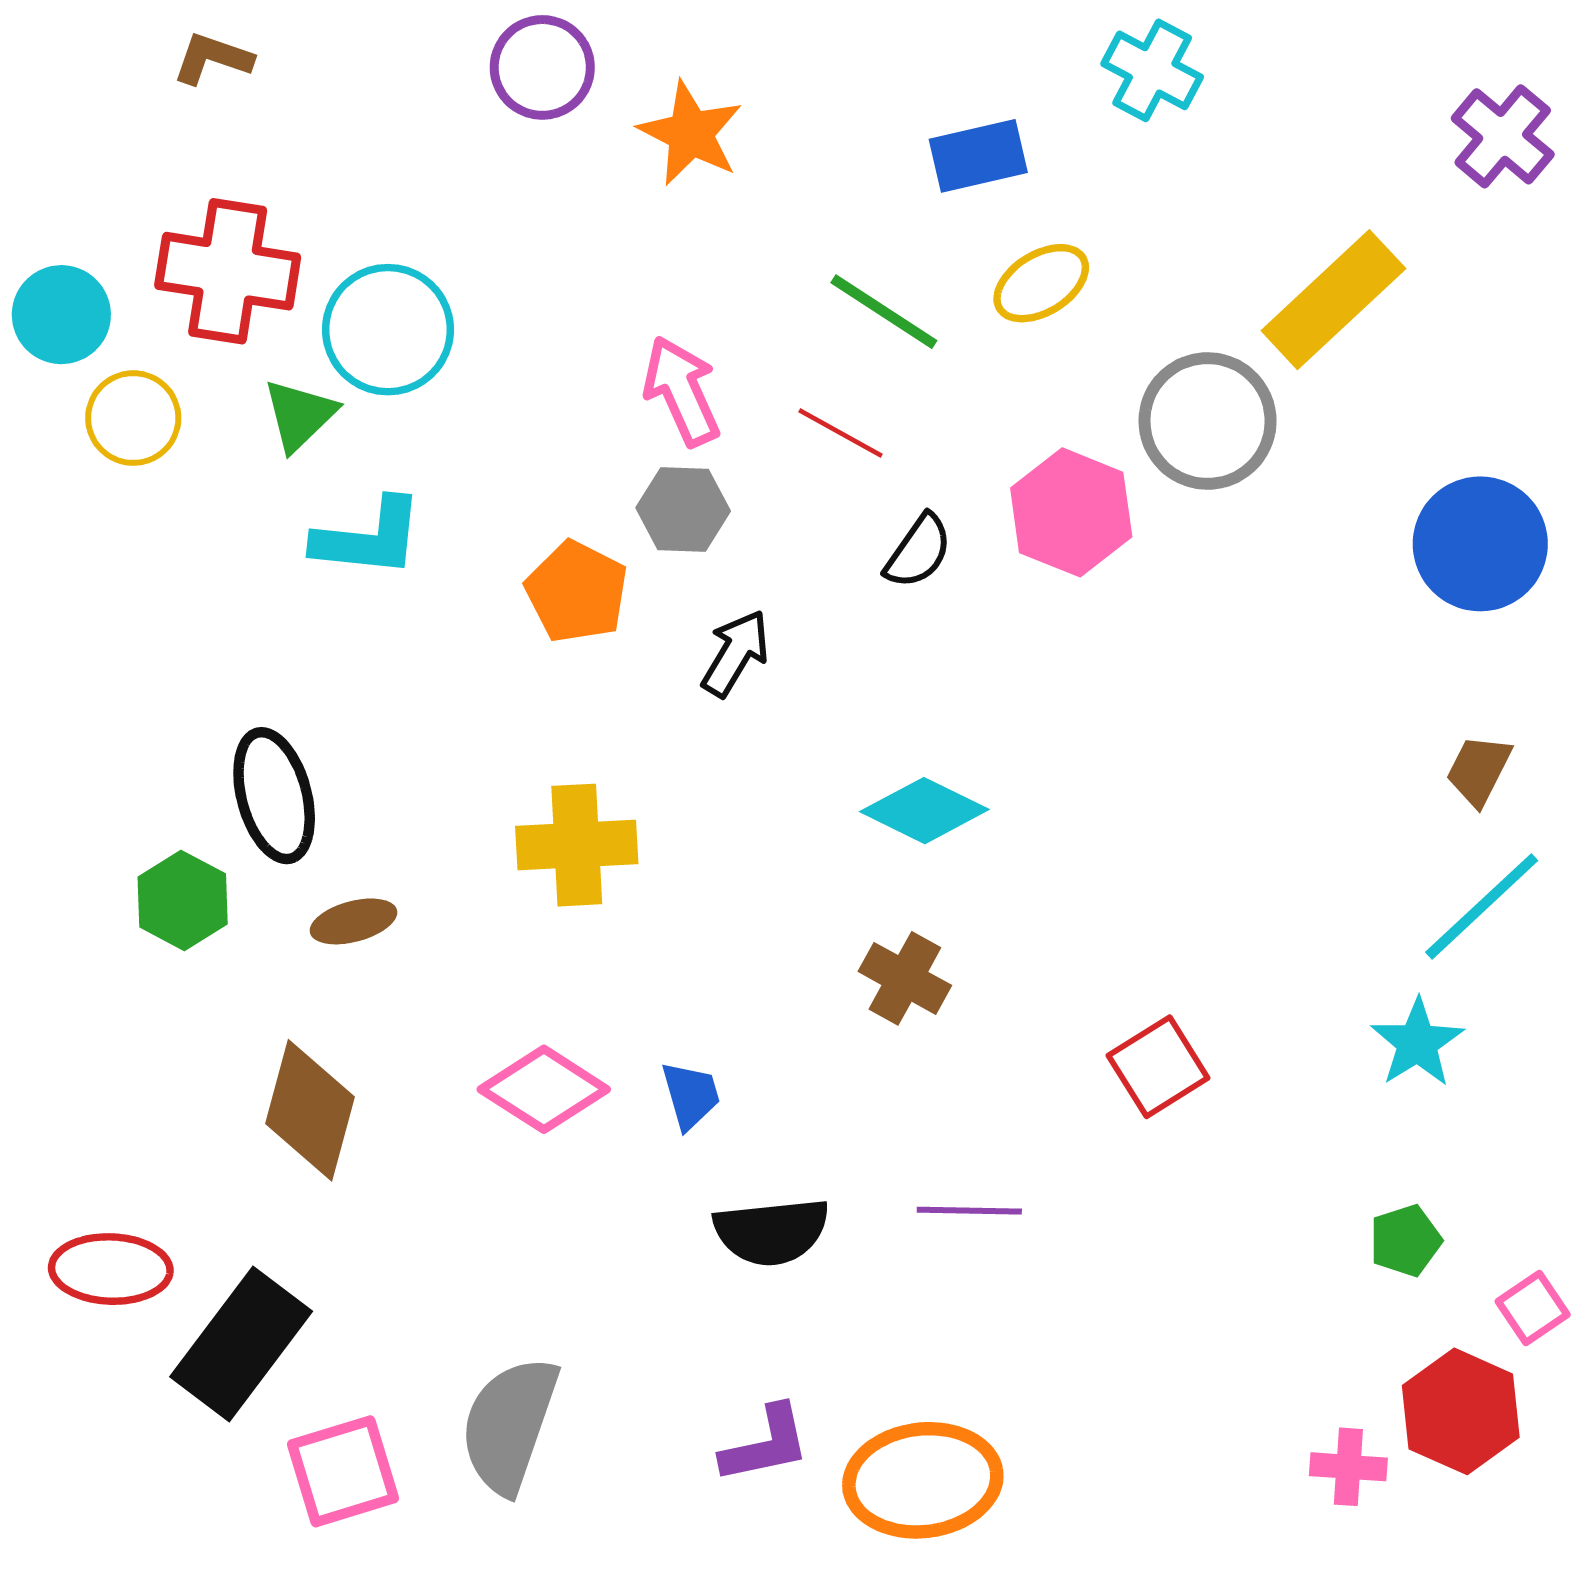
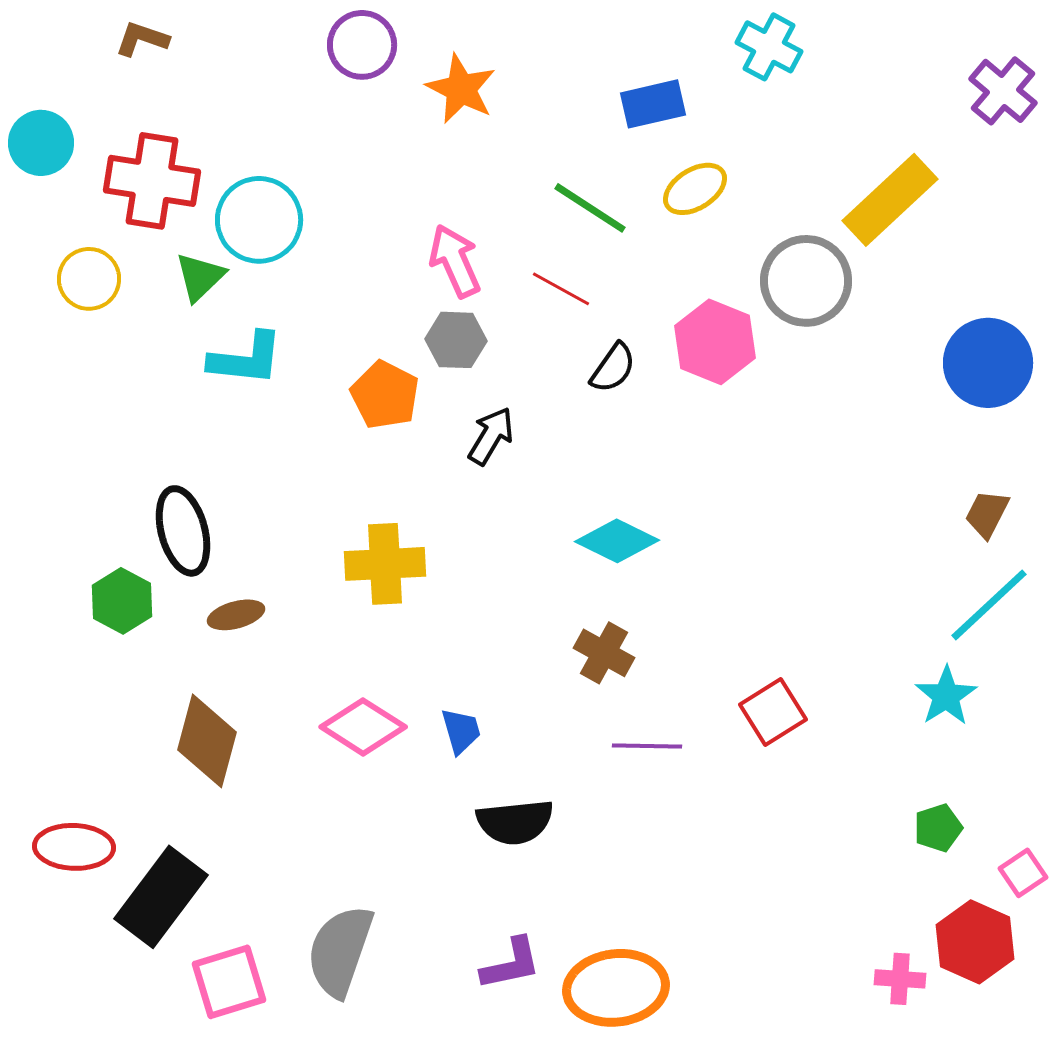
cyan circle: (61, 315) -> (41, 143), moved
purple line: (969, 1211) -> (647, 746), moved

